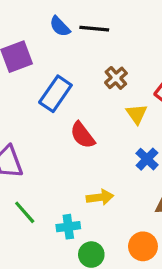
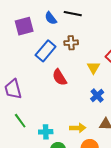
blue semicircle: (60, 26) -> (51, 18), moved
brown cross: (116, 78) -> (71, 43), moved, turned 32
yellow arrow: (100, 197) -> (78, 128), moved

